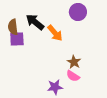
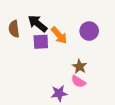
purple circle: (78, 12) -> (89, 31), moved
purple square: (17, 39) -> (41, 42), moved

